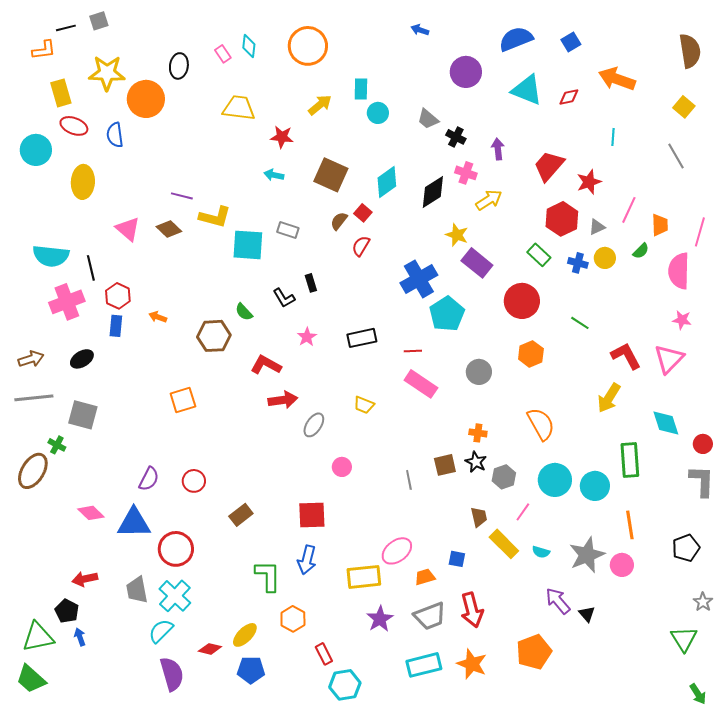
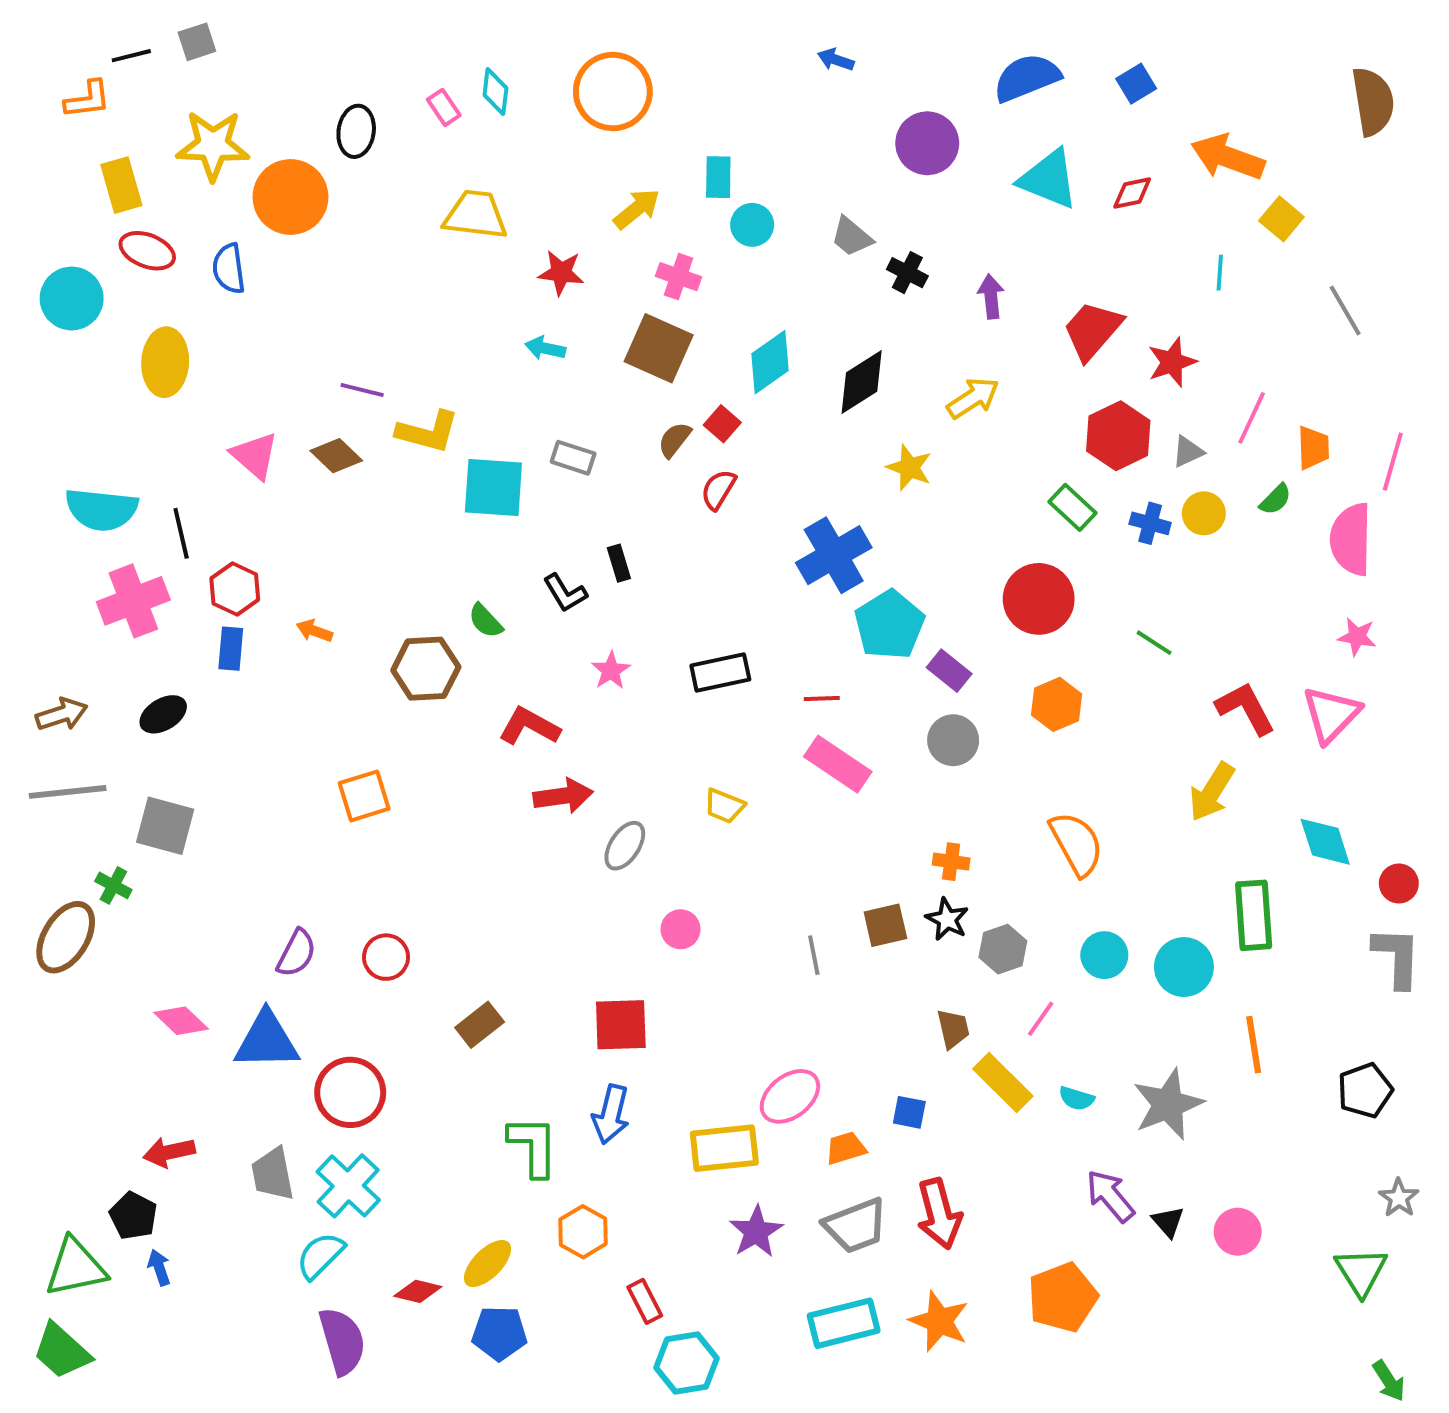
yellow square: (684, 107) -> (1281, 219), moved
pink cross: (466, 173) -> (679, 277), moved
purple rectangle: (477, 263) -> (949, 671), moved, size x0.7
cyan circle: (555, 480) -> (1104, 955), size x0.7
pink circle: (622, 565) -> (1238, 1232), moved

